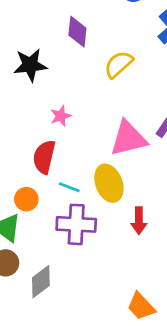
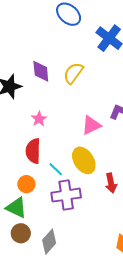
purple diamond: (77, 32) -> (41, 71), moved
pink triangle: (128, 138) -> (91, 125), size x0.7
cyan line: (69, 187) -> (56, 169), turned 35

